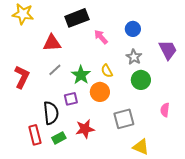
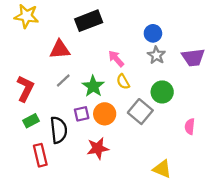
pink arrow: (101, 37) -> (116, 59), moved
purple trapezoid: (168, 50) -> (193, 57), turned 110
gray star: (134, 57) -> (156, 55), moved
orange circle: (100, 92) -> (105, 114), moved
gray square: (124, 119) -> (140, 112), moved, turned -35
green rectangle: (59, 138) -> (31, 121), moved

